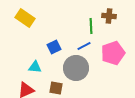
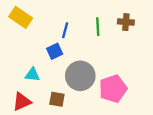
brown cross: (109, 16) -> (126, 22), moved
blue line: (84, 46) -> (65, 30), moved, turned -48
pink pentagon: (113, 53) -> (113, 89), moved

